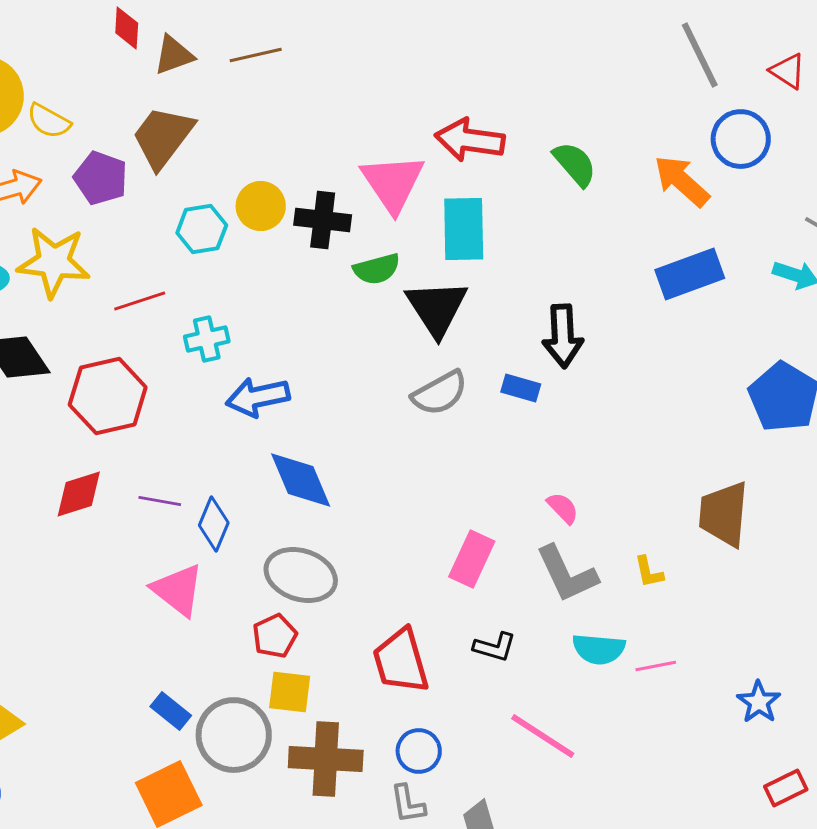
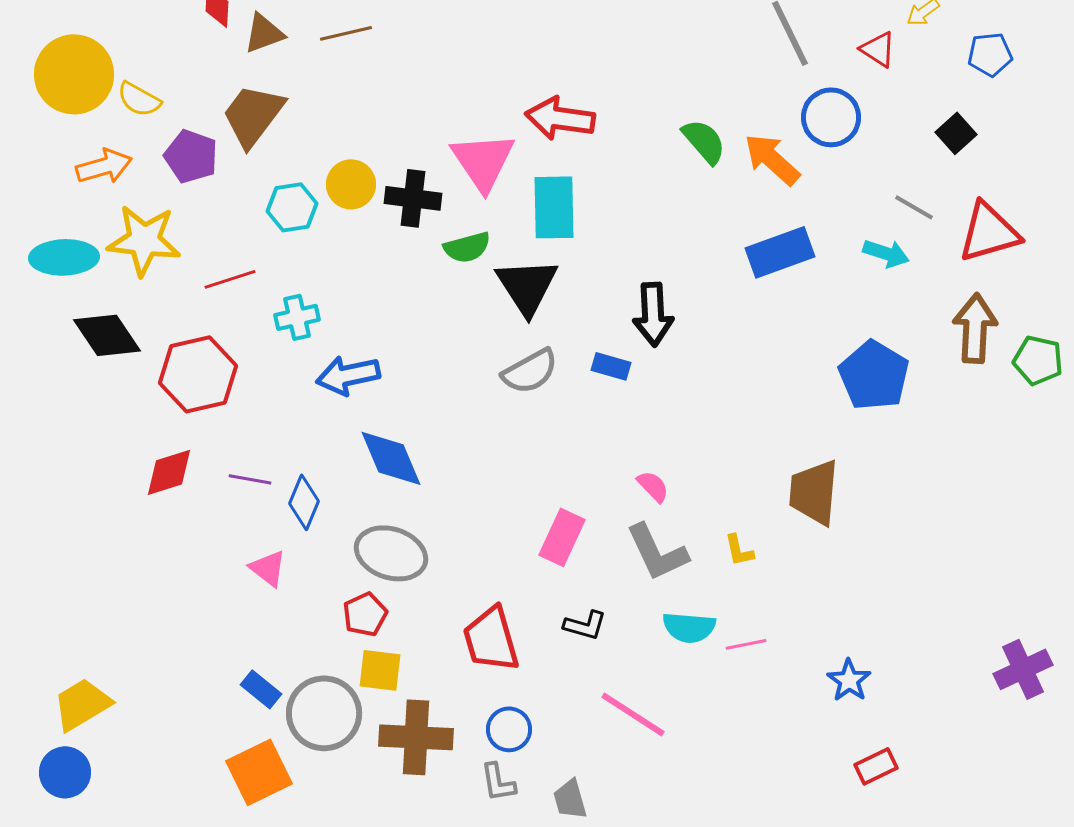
green semicircle: (575, 164) -> (704, 141), moved
pink triangle: (178, 590) -> (268, 568), size x0.7

